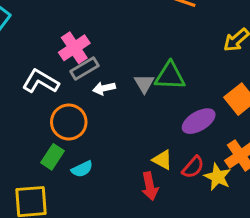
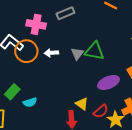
pink cross: (74, 48) -> (36, 24), turned 36
gray rectangle: (85, 69) -> (65, 13), moved
orange circle: (69, 122) -> (26, 51), moved

